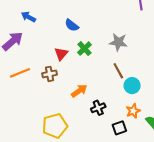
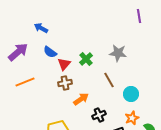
blue arrow: (28, 17) -> (41, 28), moved
blue semicircle: (72, 25) -> (50, 52), moved
brown line: (118, 71) -> (109, 80), moved
brown cross: (50, 74) -> (65, 83), moved

